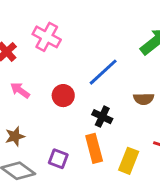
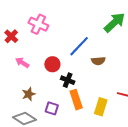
brown semicircle: (144, 99) -> (98, 61), moved
black cross: (102, 117) -> (68, 80), moved
brown star: (15, 136) -> (29, 94), moved

